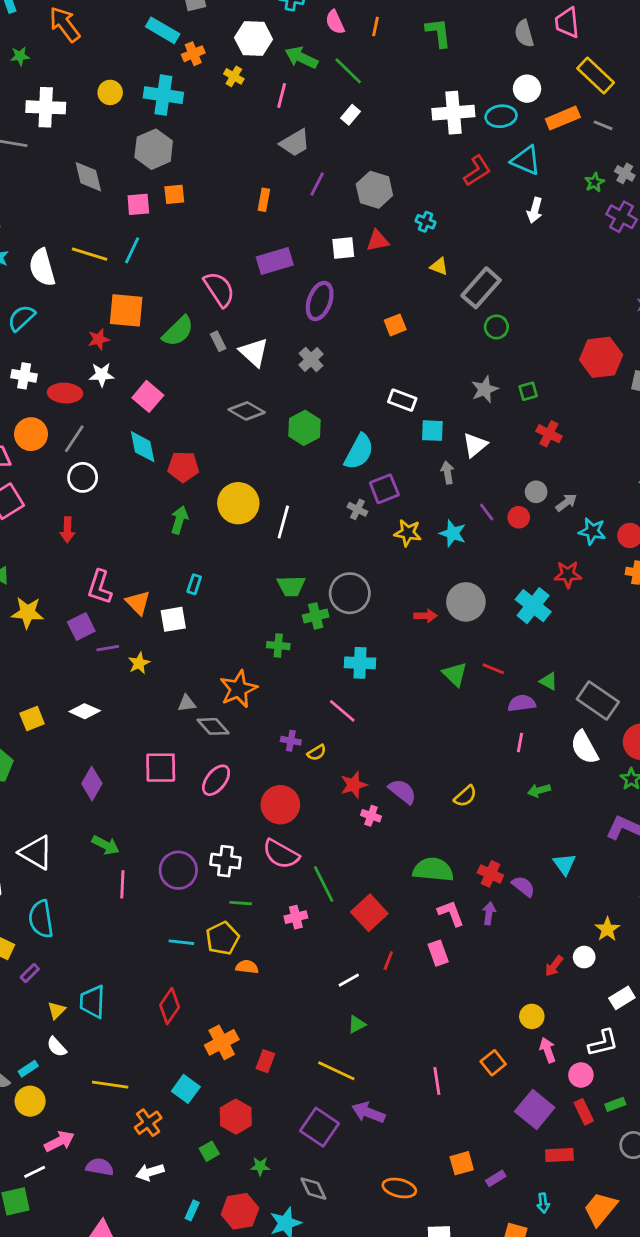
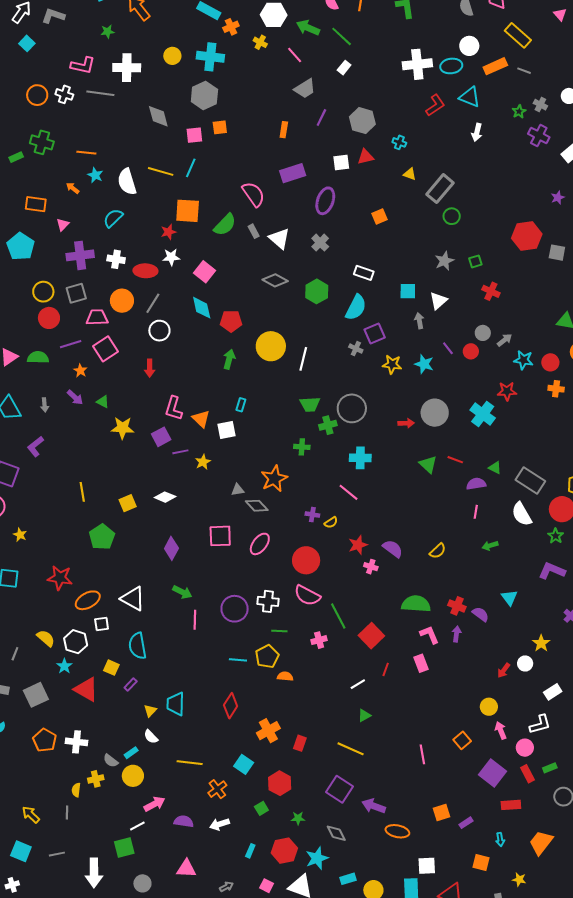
pink line: (282, 95) -> (295, 55), turned -54
white rectangle: (402, 400) -> (364, 273), moved
purple arrow: (368, 1113) -> (374, 806), moved

